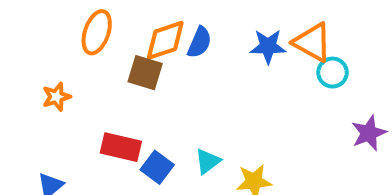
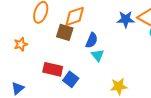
blue semicircle: (200, 42) -> (92, 40), moved
cyan triangle: (208, 161) -> (98, 55), moved, turned -32

